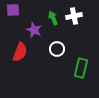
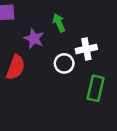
white cross: (74, 16) -> (86, 49), moved

